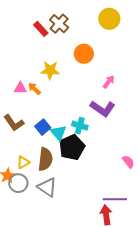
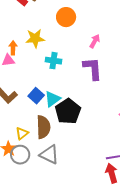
orange arrow: (34, 89) -> (13, 48), moved, turned 56
purple L-shape: (103, 109) -> (93, 69), turned -120
cyan cross: (80, 126) -> (54, 61), moved
cyan triangle: (58, 133) -> (53, 99), turned 42

